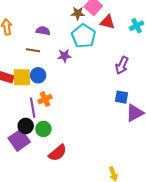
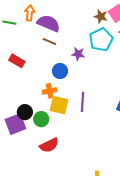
purple semicircle: (43, 31) -> (49, 23), moved, size x1.6
blue circle: (38, 75) -> (60, 71), moved
yellow square: (22, 77) -> (59, 105), moved
purple line: (33, 108) -> (83, 102), moved

